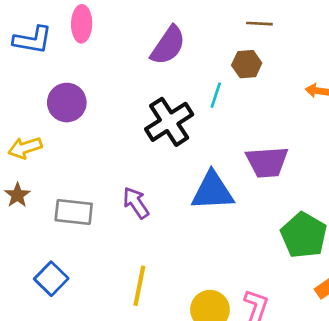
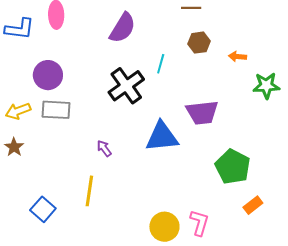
brown hexagon: (247, 64) -> (199, 43), moved
purple arrow: (136, 203) -> (104, 148), size x0.7
gray rectangle: (74, 212) -> (56, 110), moved
yellow line: (139, 286) -> (89, 191), moved

